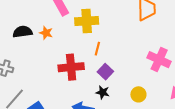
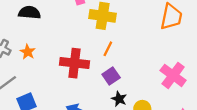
orange star: (46, 33) -> (28, 52), moved
black star: (103, 92) -> (119, 99), moved

